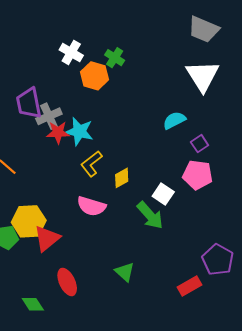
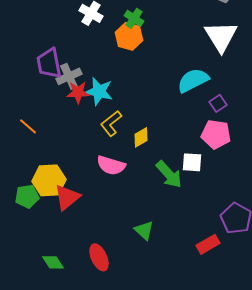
orange hexagon: (94, 76) -> (129, 36), moved
cyan semicircle: (174, 120) -> (193, 80), size x1.4
white square: (163, 194) -> (192, 162), moved, turned -30
red ellipse: (67, 282) -> (99, 257), moved

